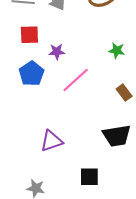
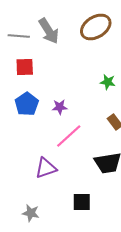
purple star: (57, 52) -> (60, 107), moved
pink line: (76, 80) -> (69, 136), moved

